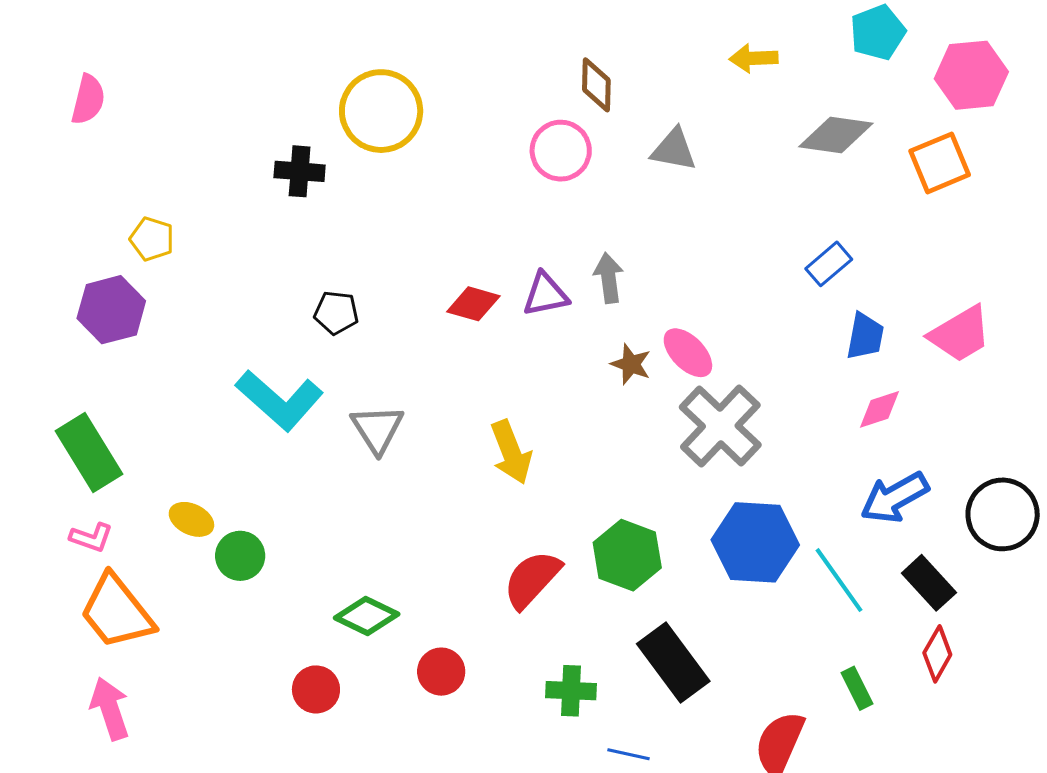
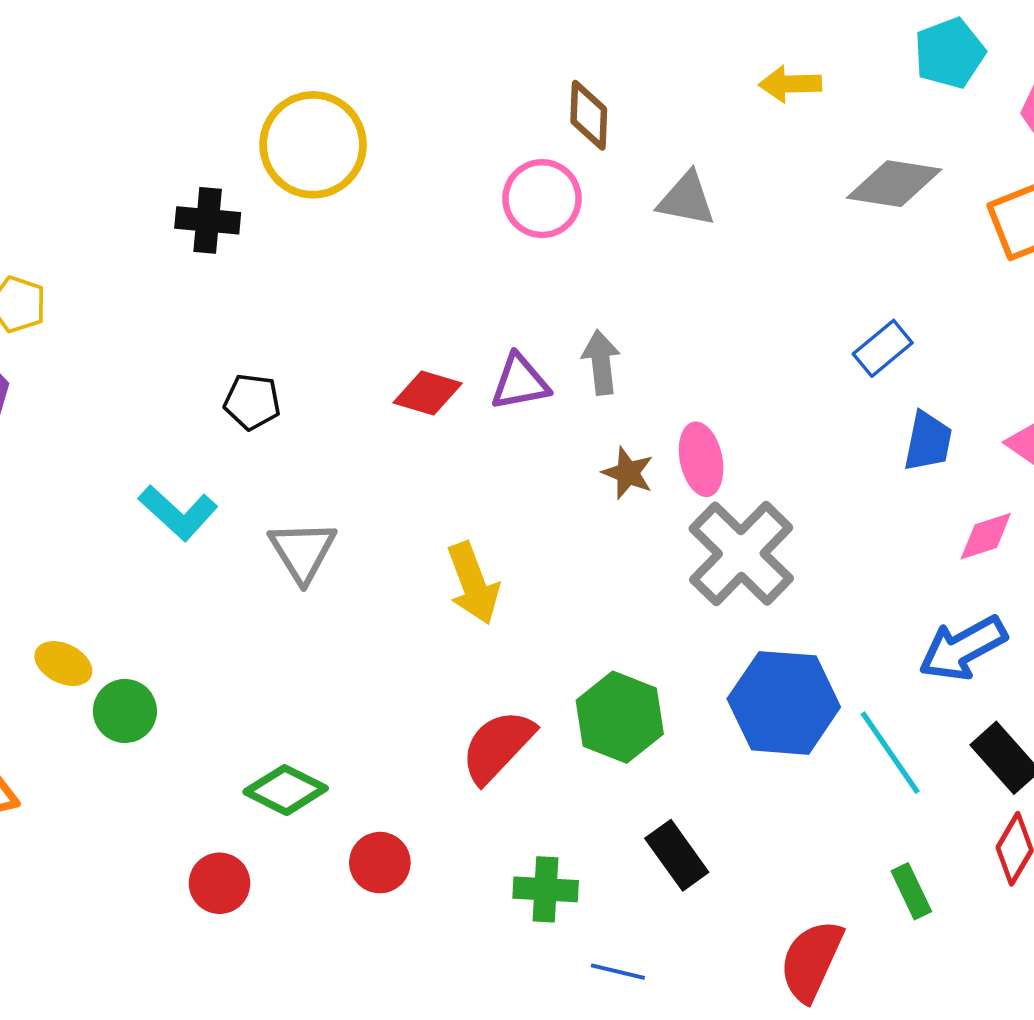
pink ellipse: (688, 353) -> (701, 459), turned 32
cyan L-shape: (280, 400) -> (178, 513), size x0.7
pink diamond: (879, 409) -> (986, 536), moved
black rectangle: (673, 663) -> (677, 855), size x0.7

